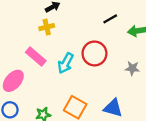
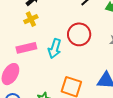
pink rectangle: (36, 57) -> (26, 48), turned -42

